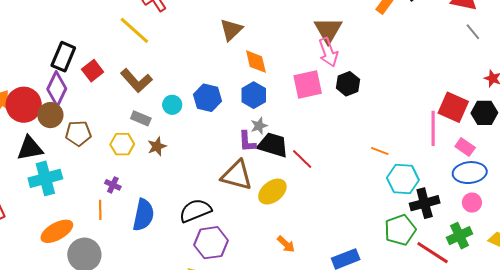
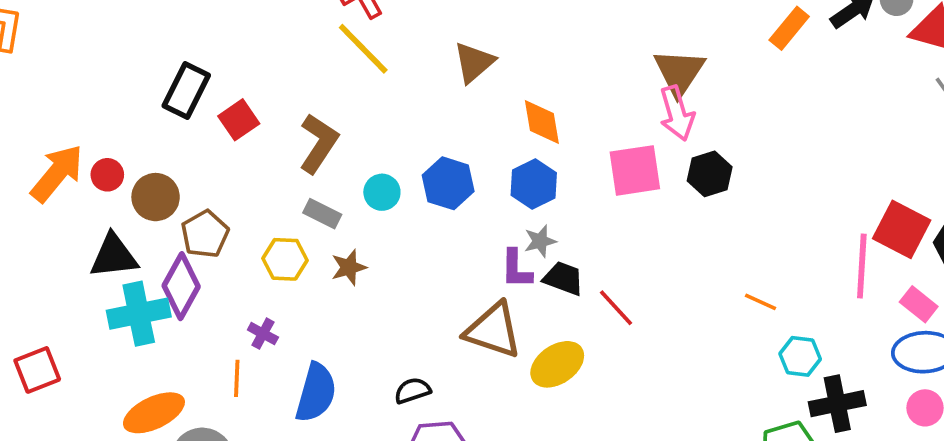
yellow line: (134, 30) -> (363, 49), moved
brown triangle: (231, 30) -> (474, 62), moved
brown L-shape: (136, 81) -> (319, 143), turned -108
purple diamond: (57, 89) -> (181, 286), moved
red circle: (24, 105) -> (107, 175), size x0.5
brown pentagon: (78, 133) -> (205, 234), turned -30
black trapezoid: (273, 145) -> (563, 278), size x0.7
cyan hexagon: (403, 179) -> (800, 356), size x0.7
black semicircle: (195, 211) -> (412, 391), size x0.6

